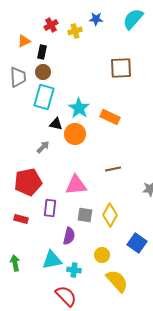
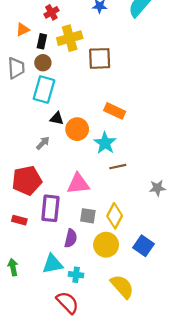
yellow cross: (75, 31) -> (70, 38), moved, size x1.6
brown square: (121, 68) -> (100, 58), moved
cyan star: (79, 108) -> (105, 143), moved
purple rectangle: (50, 208) -> (50, 208), size x1.4
yellow circle: (102, 255) -> (106, 245), moved, size x1.5

